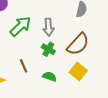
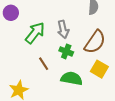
brown line: (23, 66) -> (44, 64), moved
green semicircle: (50, 76) -> (72, 78), size x1.5

